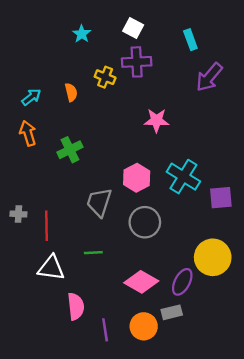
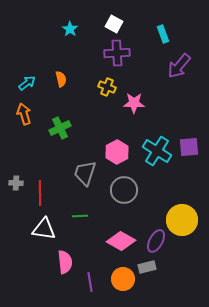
yellow cross: (105, 77) -> (107, 87), moved
purple square: (221, 198) -> (189, 147), moved

